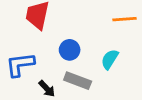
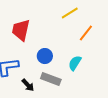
orange line: (124, 19) -> (86, 33), turned -48

